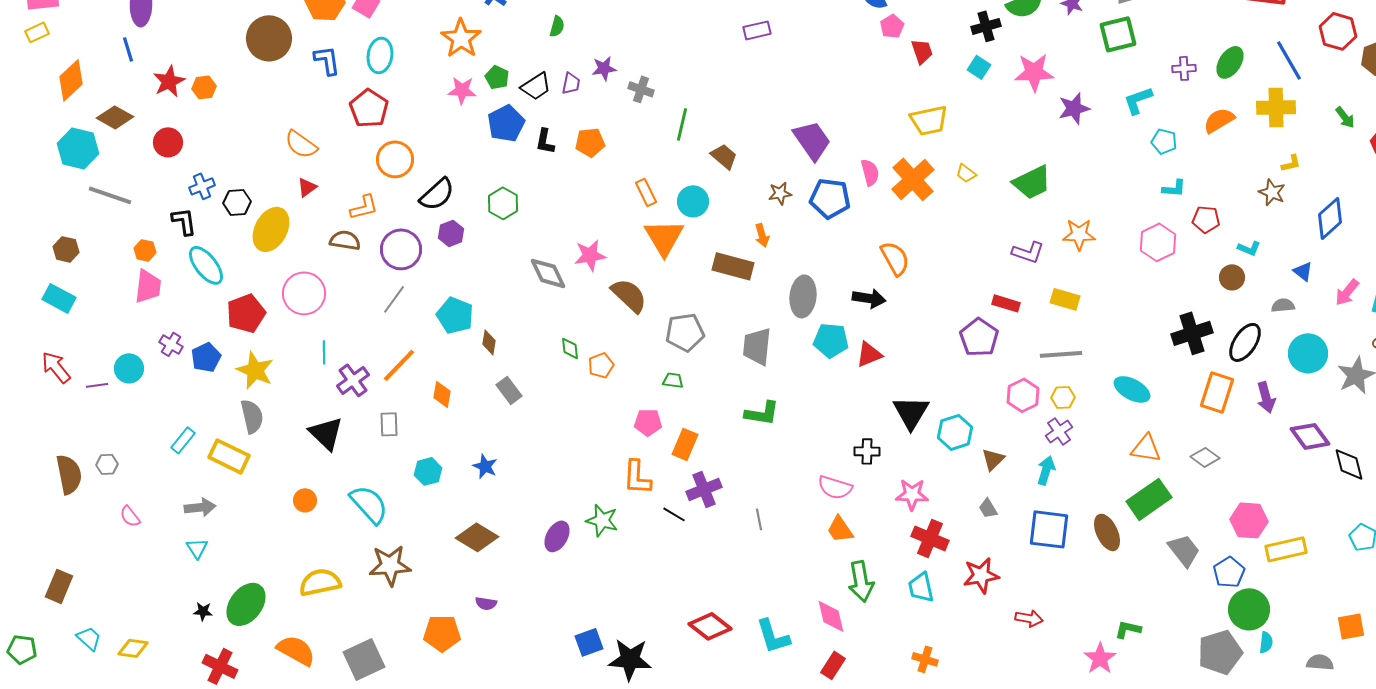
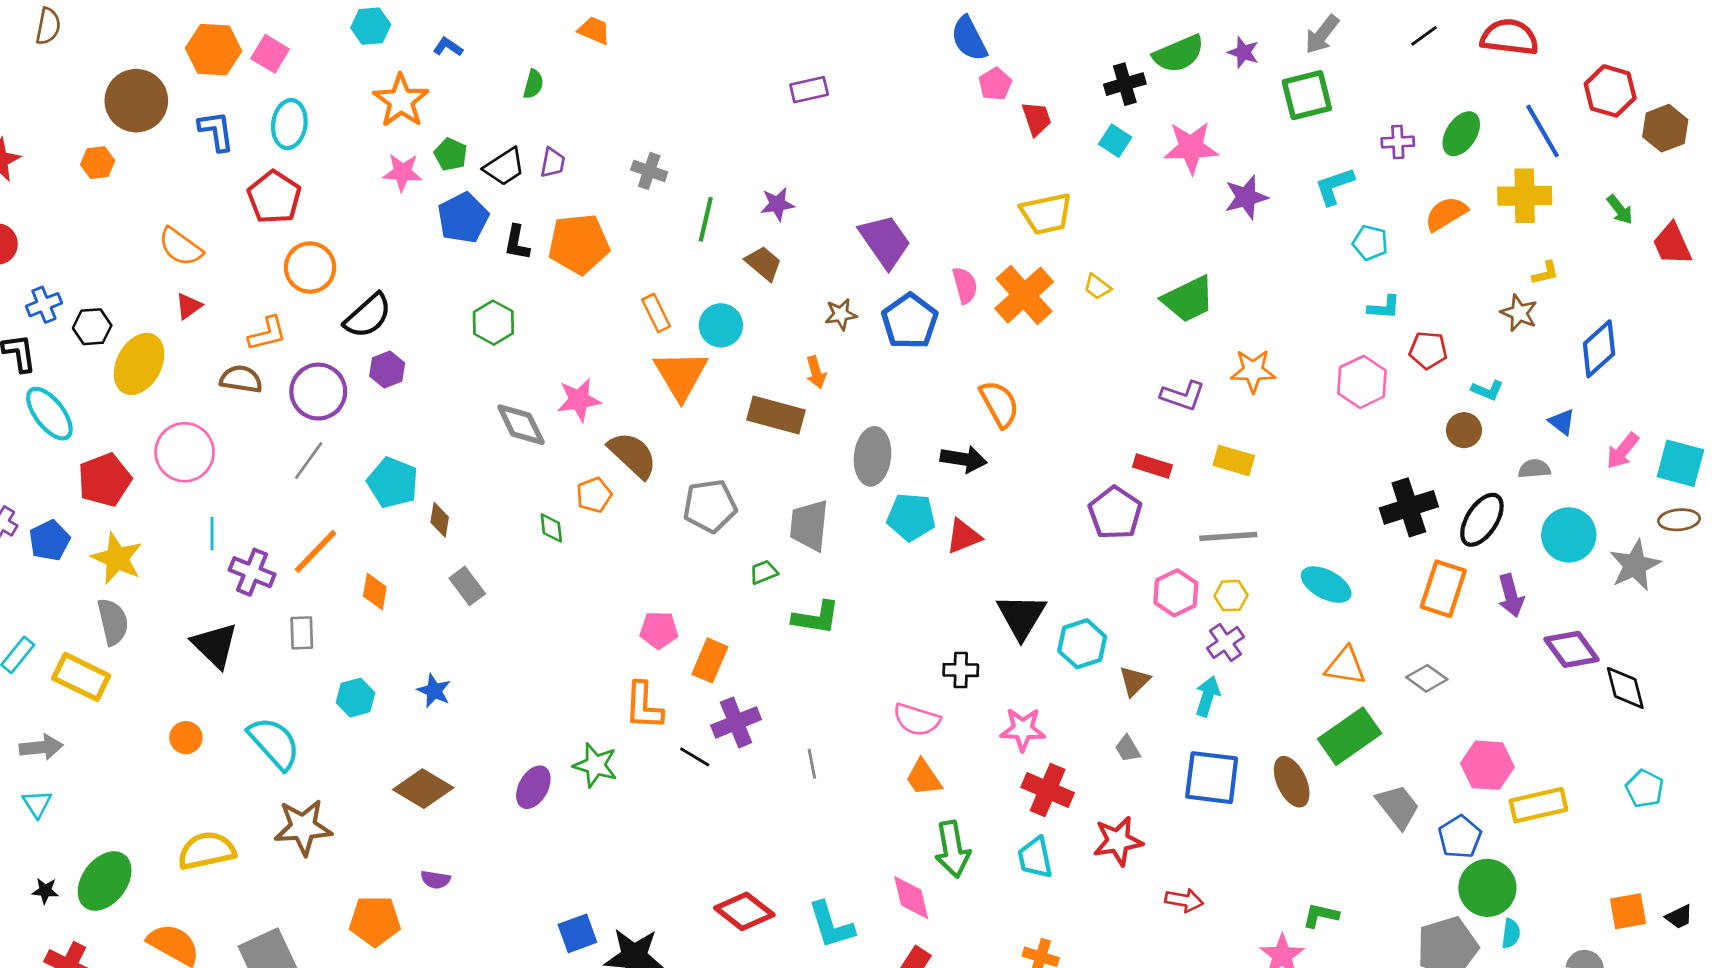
purple star: (604, 68) -> (777, 204), moved
orange hexagon: (204, 87) -> (98, 163), moved
orange pentagon: (590, 142) -> (579, 244), size x1.5
blue pentagon: (830, 198) -> (910, 321), turned 30
green hexagon: (503, 203) -> (493, 323), moved
orange pentagon: (601, 365) -> (594, 495), moved
purple cross: (353, 380) -> (252, 572), turned -32
green trapezoid: (673, 380) -> (764, 572), moved, turned -30

